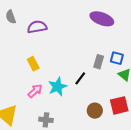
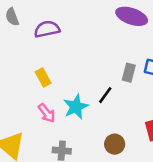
pink arrow: (35, 91) -> (47, 113), turned 98
brown circle: (95, 111) -> (115, 144), moved

